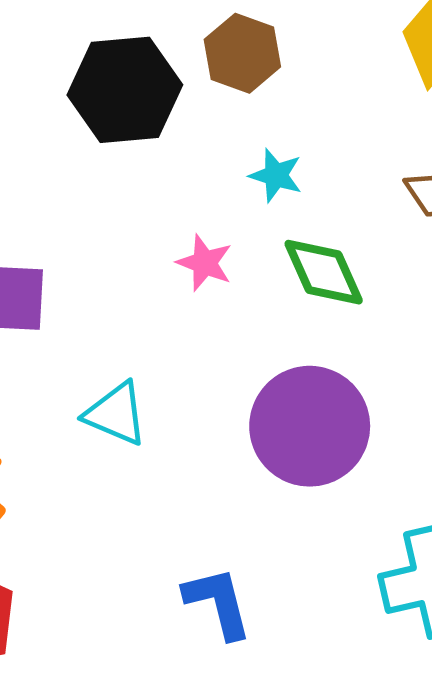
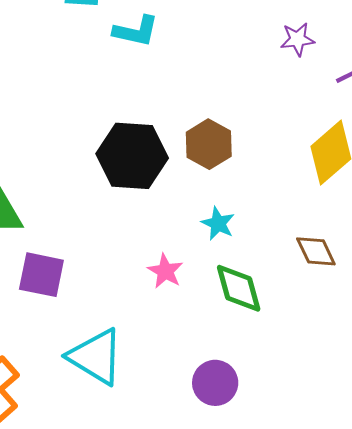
cyan triangle: (116, 414) -> (96, 357), size x1.4
purple circle: (310, 426) -> (215, 383), size x0.6

